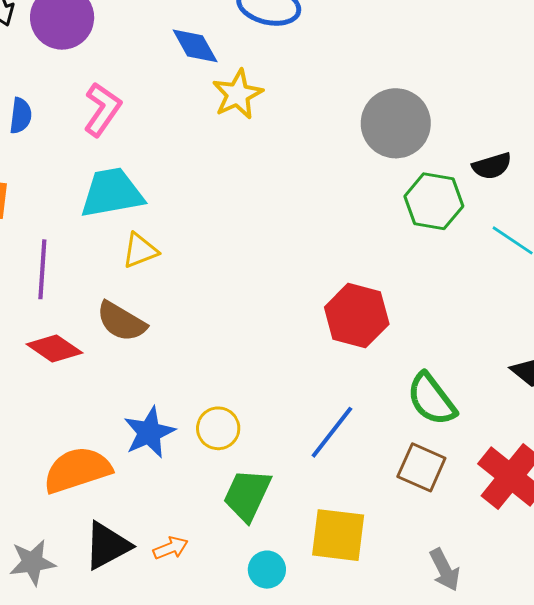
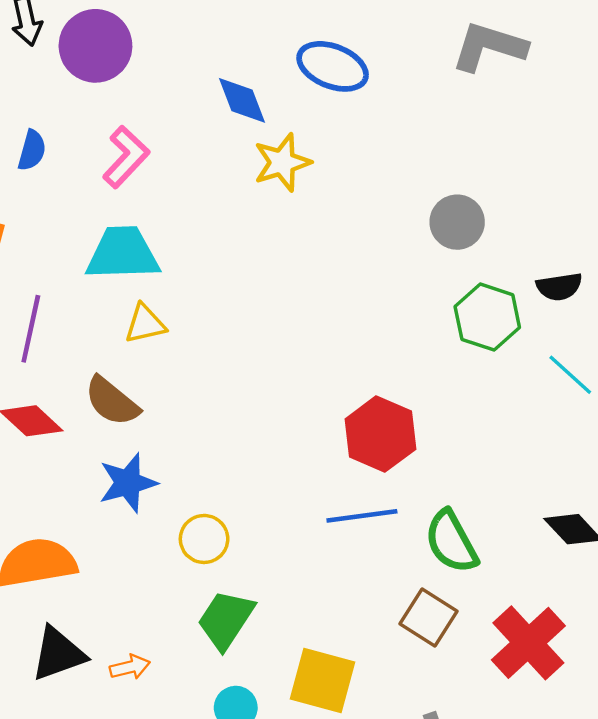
gray circle: (396, 123) -> (457, 222), size x0.7
blue star: (149, 432) -> (128, 483), moved
blue line: (332, 432) -> (362, 516), moved, turned 36

